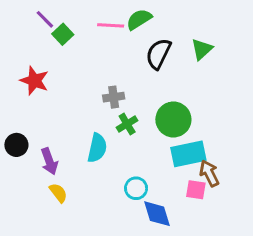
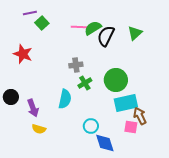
purple line: (45, 19) -> (30, 13), turned -56
green semicircle: (139, 19) -> (93, 28), moved
pink line: (111, 25) -> (80, 27), moved
yellow semicircle: (58, 193) -> (39, 129), turned 144

